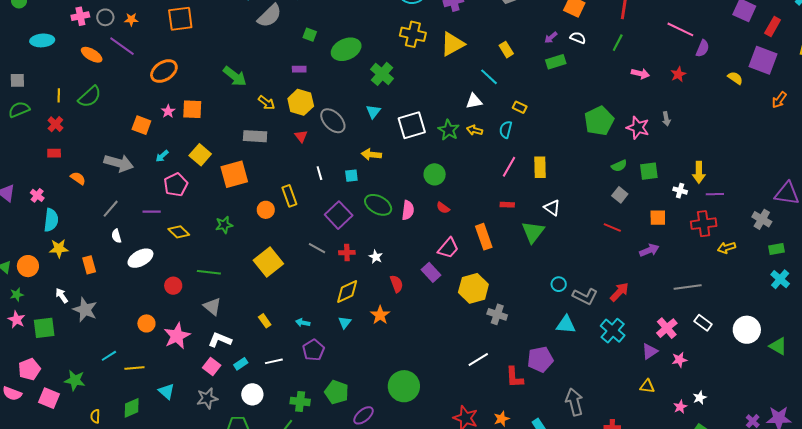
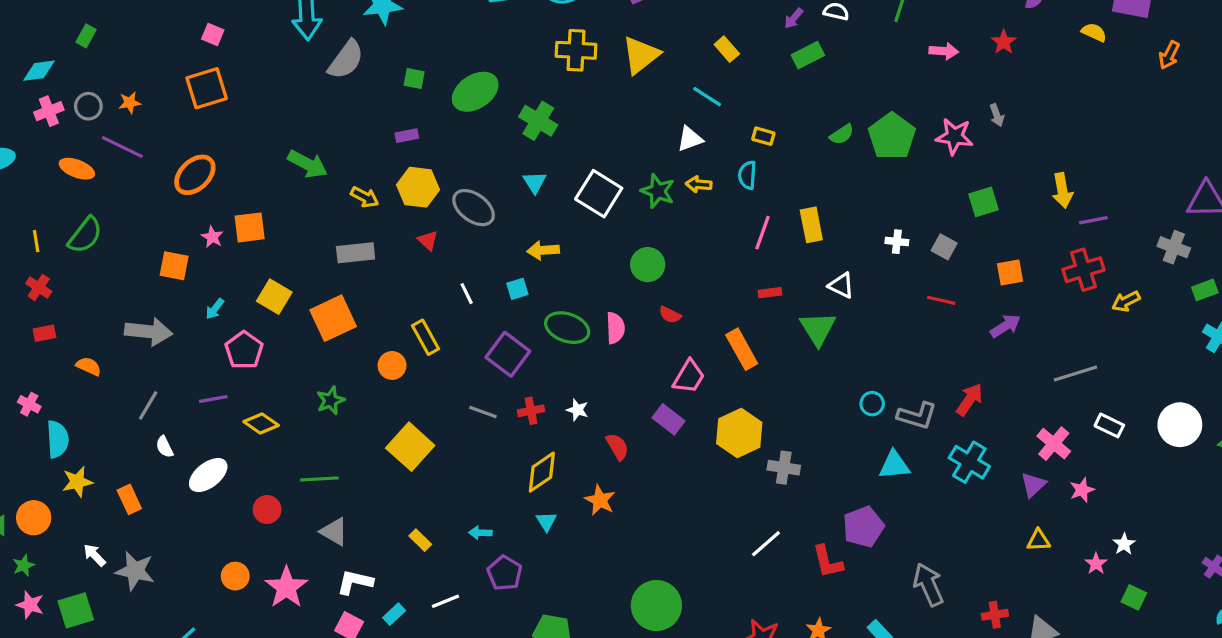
white square: (412, 125) -> (599, 194), turned -32
green semicircle: (619, 166) -> (842, 134), moved
white cross: (680, 191) -> (897, 242), moved

